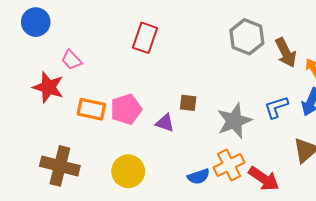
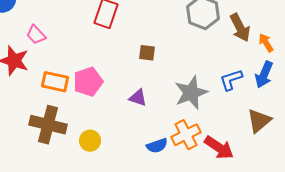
brown square: (188, 103) -> (147, 53), moved
purple triangle: (165, 123) -> (138, 98), moved
brown cross: (60, 166) -> (48, 125), moved
yellow circle: (128, 171) -> (90, 141), size x0.7

